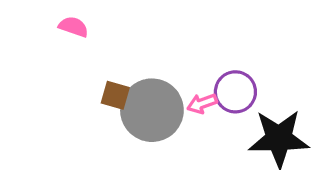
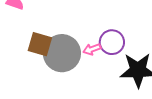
brown square: (115, 95) -> (40, 44), size x1.4

